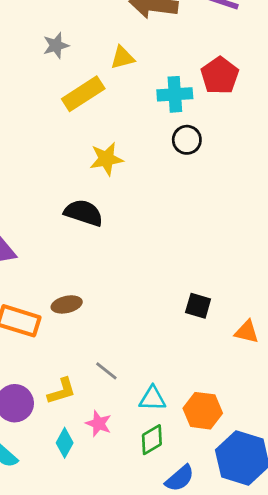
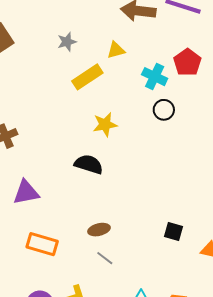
cyan cross: (175, 94) -> (155, 77), turned 30
brown ellipse: (67, 304) -> (99, 230), moved
gray line: (106, 371) -> (105, 258), moved

